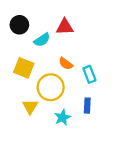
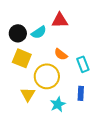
black circle: (19, 25) -> (18, 33), moved

